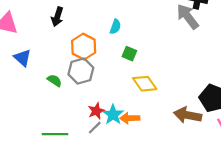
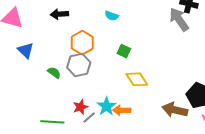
black arrow: (57, 17) -> (59, 14), turned 66
cyan semicircle: (115, 27) -> (112, 16), moved, turned 88
red star: (96, 111) -> (80, 107), moved

